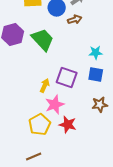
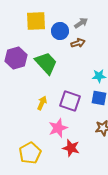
yellow arrow: (45, 86) -> (42, 103), moved
yellow pentagon: (40, 125) -> (30, 153), moved

